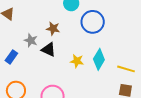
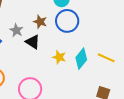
blue circle: (93, 22) -> (67, 21), moved
yellow line: (126, 69) -> (106, 58), moved

